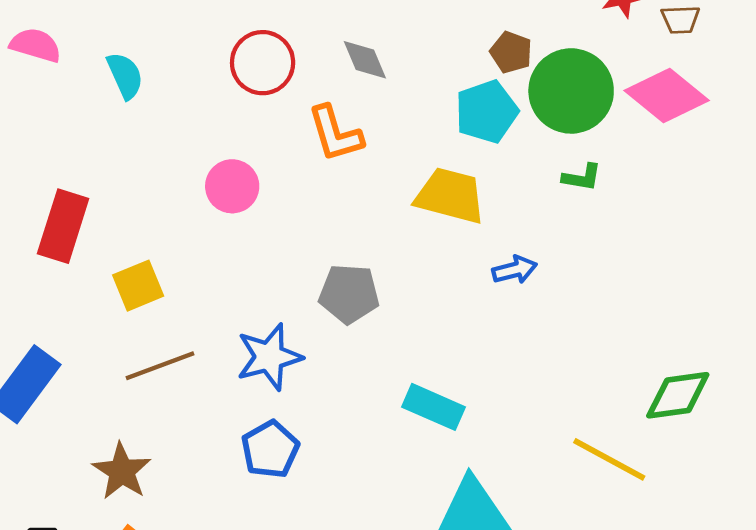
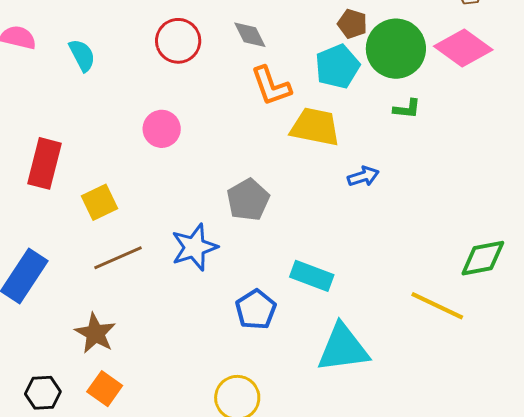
orange L-shape: (335, 134) -> (271, 86), moved
gray pentagon: (349, 294) -> (248, 200), turned -30
blue pentagon: (270, 449) -> (256, 310), moved

